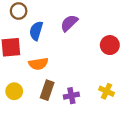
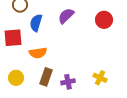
red circle: (110, 45) -> (104, 20), moved

